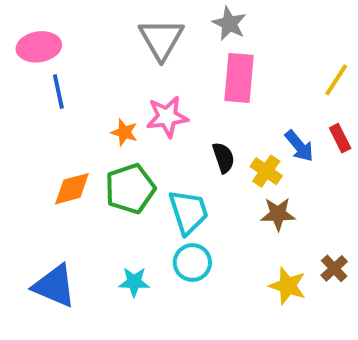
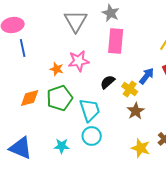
blue arrow: (299, 146) -> (147, 76), turned -102
black semicircle: (223, 158) -> (108, 82), turned -112
brown star: (278, 214) -> (136, 111), turned -30

